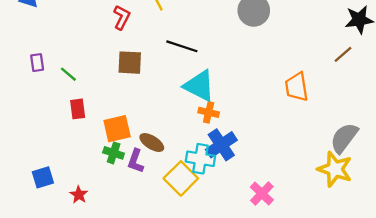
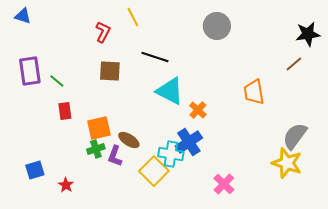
purple rectangle: (37, 63) -> (30, 71), size x1.8
orange cross: (209, 112) -> (198, 110), moved, turned 30
green cross: (114, 153) -> (96, 149), turned -36

